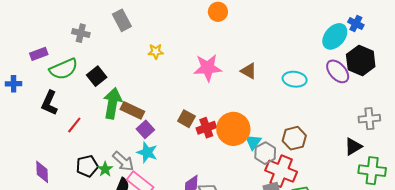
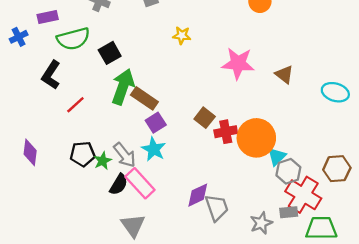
blue cross: (14, 84) -> (19, 37), moved, turned -35
brown hexagon: (294, 138) -> (337, 169), moved

